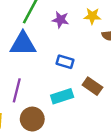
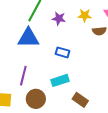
brown rectangle: (92, 86) -> (80, 100), moved

